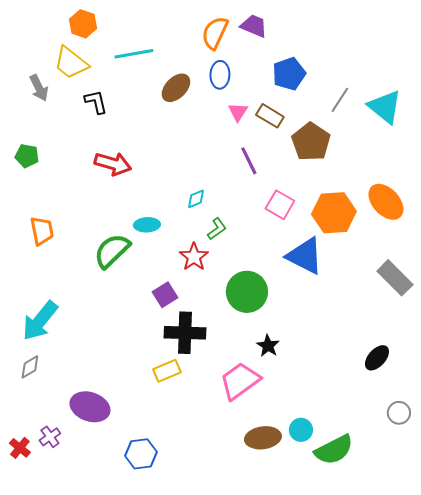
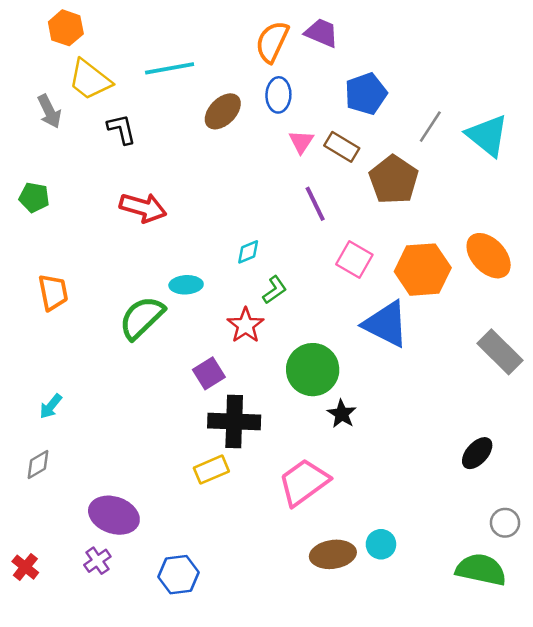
orange hexagon: (83, 24) -> (66, 28), moved
cyan arrow: (40, 321) -> (51, 406), size x0.5
black star: (268, 346) -> (342, 414), moved
purple cross: (50, 437) -> (97, 561), moved
green semicircle: (334, 450) -> (481, 570), moved, turned -141

